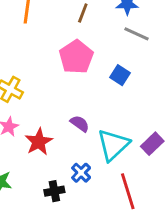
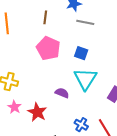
cyan triangle: (113, 145) -> (85, 79), moved
blue cross: (81, 173) -> (81, 125), moved

